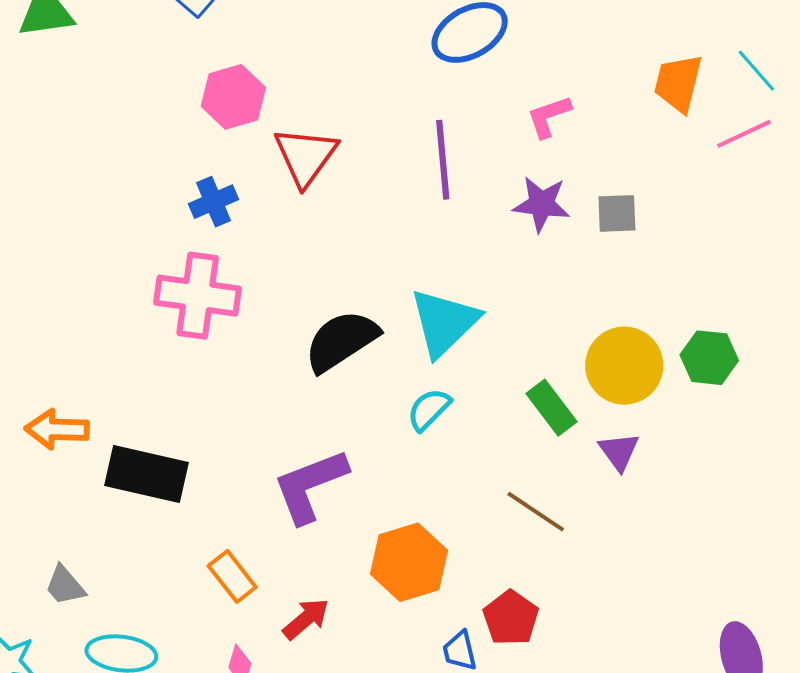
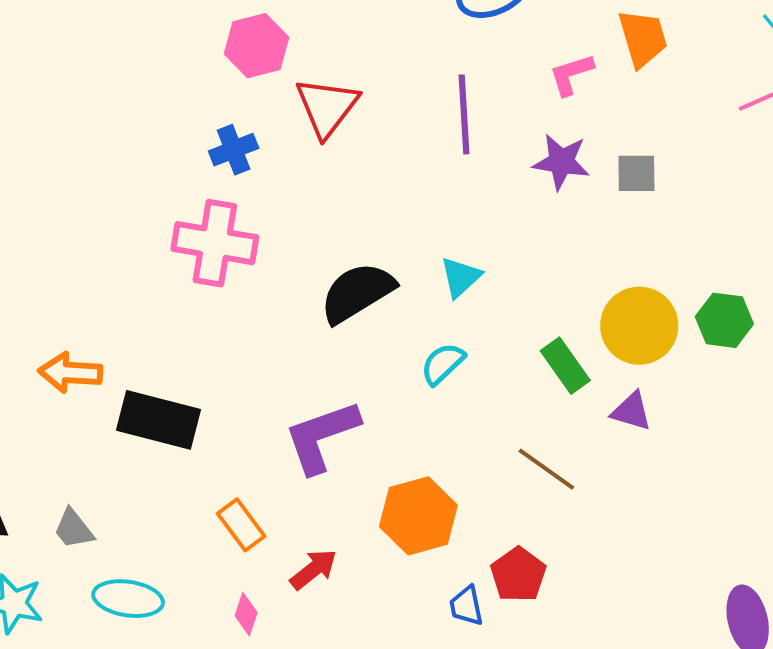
orange trapezoid: (678, 83) -> (643, 38), moved, turned 148
cyan triangle: (444, 322) -> (461, 277), size x0.6
purple triangle: (619, 451) -> (631, 411), turned -39

